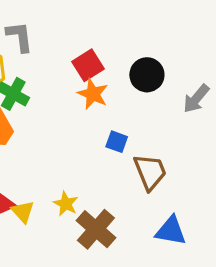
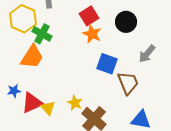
gray arrow: (196, 99) -> (147, 54), moved
blue square: (117, 142) -> (107, 64), size x1.5

